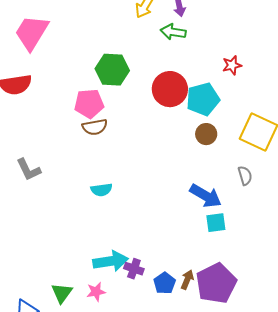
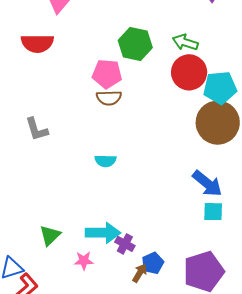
green arrow: (173, 32) -> (185, 42), moved
brown circle: (206, 134) -> (218, 123), size x2.0
brown arrow: (187, 280) -> (140, 273), moved
green triangle: (62, 293) -> (50, 235), moved

